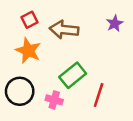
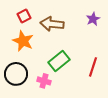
red line: (99, 95) -> (93, 67), moved

